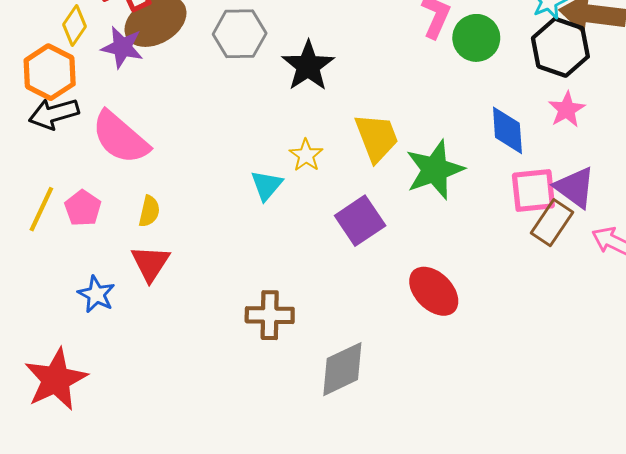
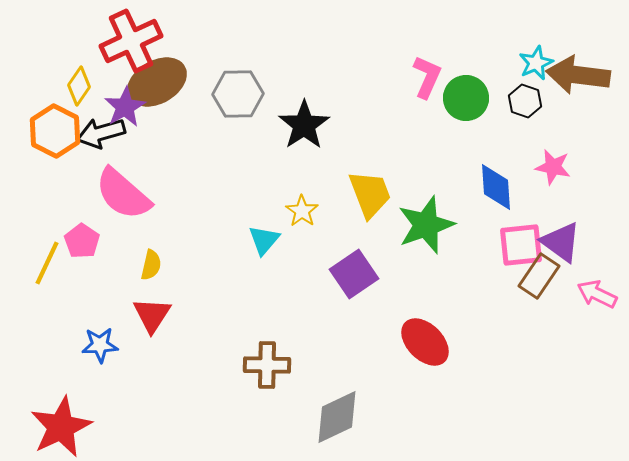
purple star: (122, 47) -> (125, 107), turned 30
black hexagon: (560, 47) -> (525, 101), moved, size x0.6
pink star: (567, 110) -> (553, 167), turned -30
black arrow: (54, 114) -> (101, 133), moved
pink pentagon: (83, 208) -> (82, 241), moved
blue star: (96, 294) -> (100, 345), turned -30

